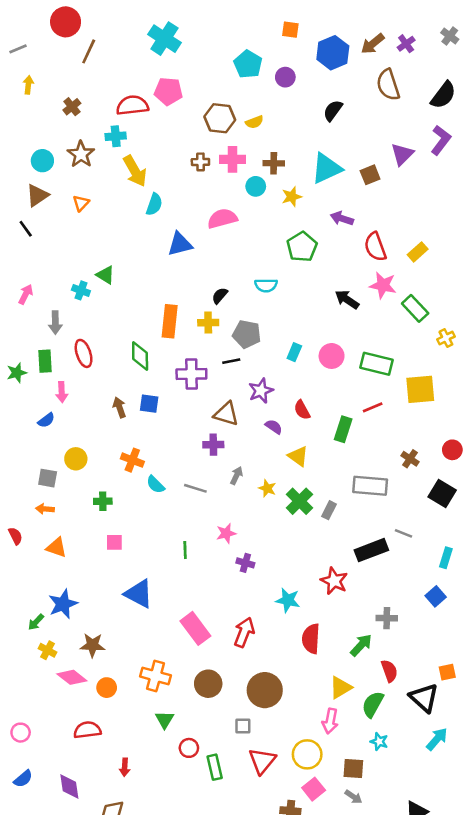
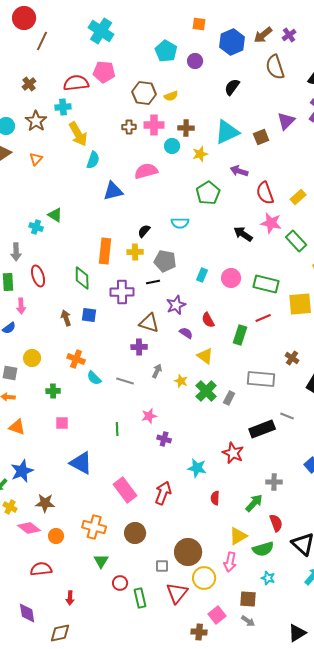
red semicircle: (311, 639) -> (215, 498), size x0.6
brown circle: (265, 690) -> (188, 552), moved
green semicircle: (373, 704) -> (263, 549), turned -135
yellow circle: (307, 754) -> (204, 578), moved

